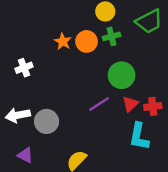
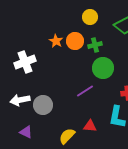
green cross: (112, 36) -> (95, 45), moved
white cross: (24, 68) -> (25, 62), size x1.5
red triangle: (130, 104) -> (90, 126), moved, turned 48

